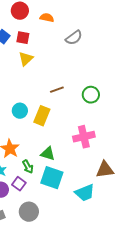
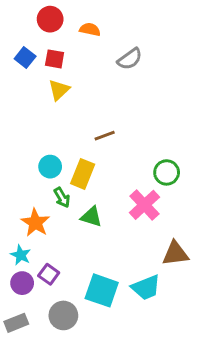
green circle: (91, 95) -> (167, 172), moved
pink cross: (84, 137) -> (144, 205), turned -30
green triangle: (48, 154) -> (91, 217), moved
green arrow: (28, 167) -> (62, 198), moved
cyan square: (52, 178) -> (102, 290), moved

